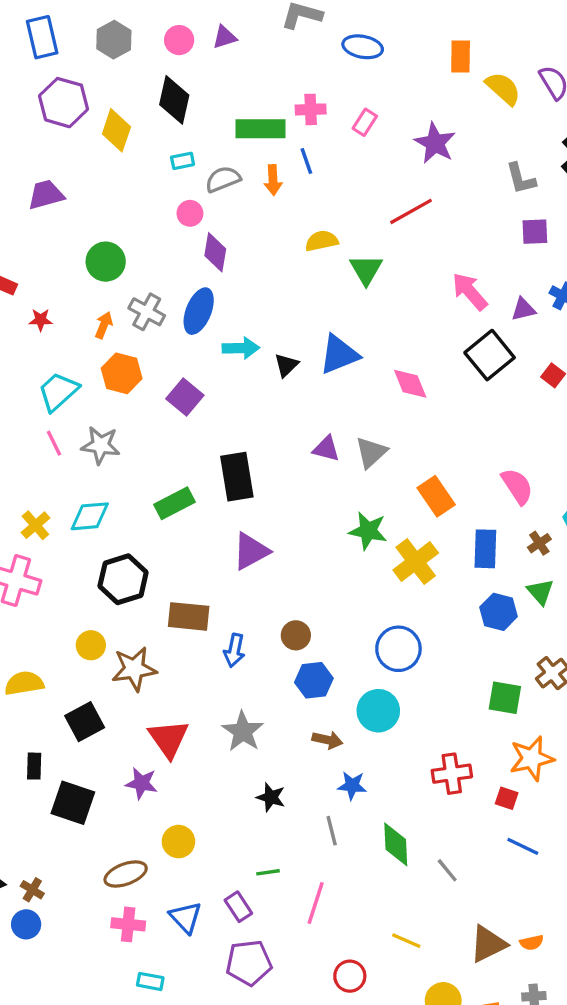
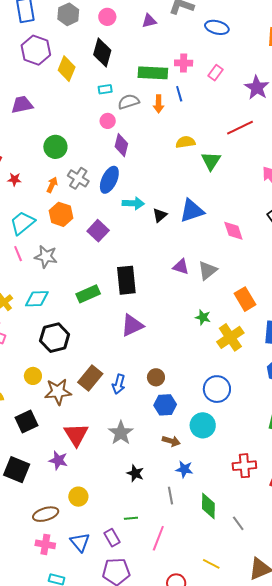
purple triangle: (225, 37) -> (149, 21), moved
green star: (368, 531) -> (203, 317), size x0.7
brown rectangle: (189, 616) -> (90, 378), moved, turned -60

